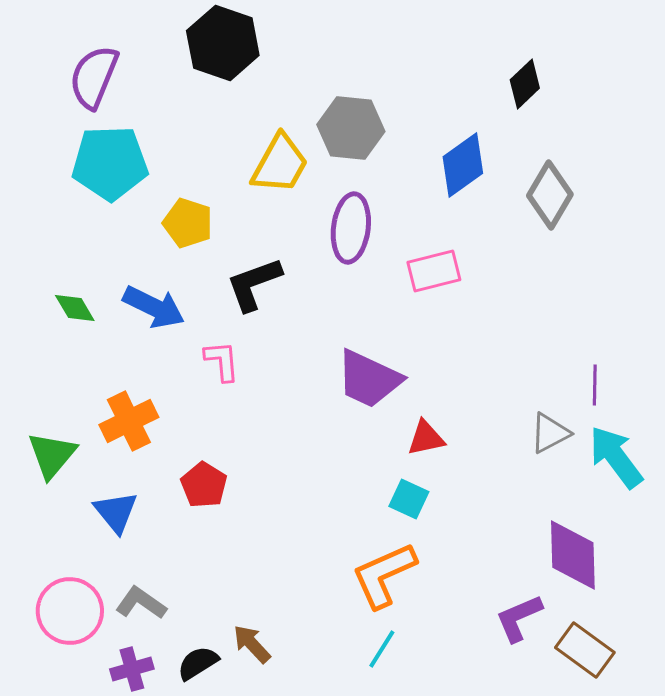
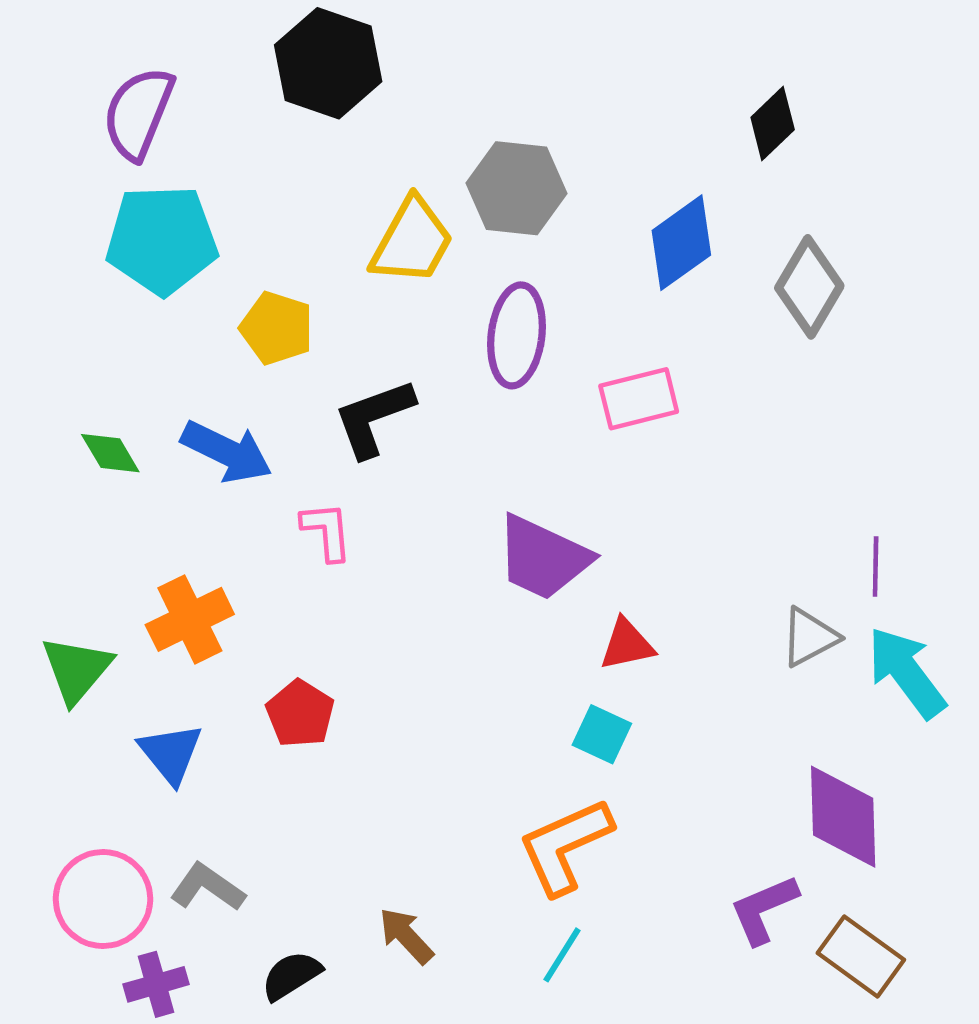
brown arrow: (252, 644) -> (406, 936), moved
purple cross: (132, 669) -> (156, 984), moved

